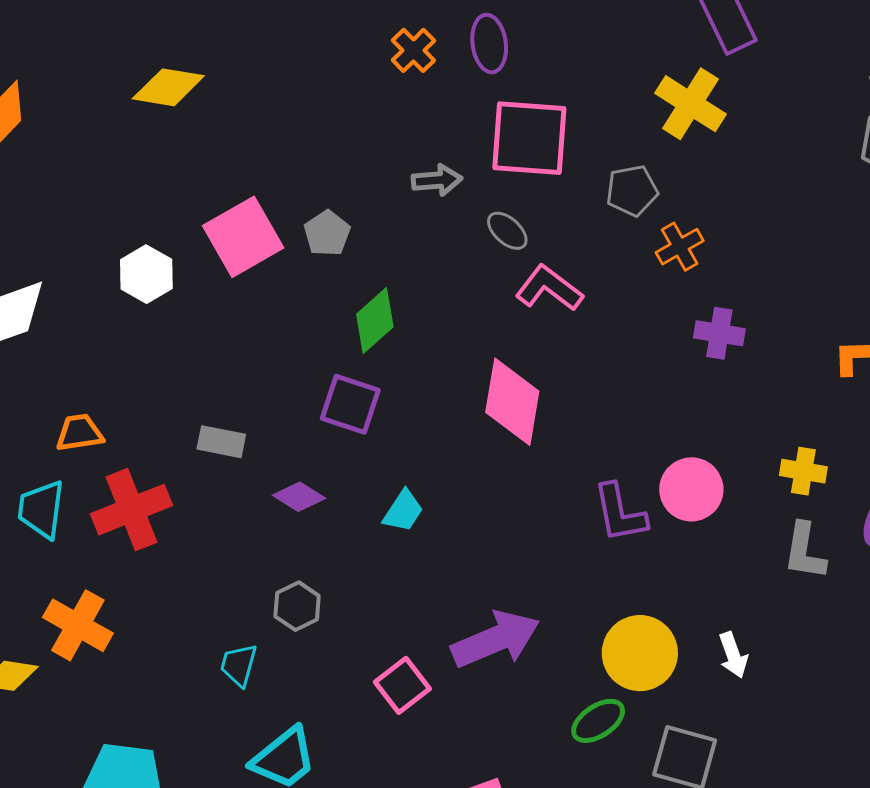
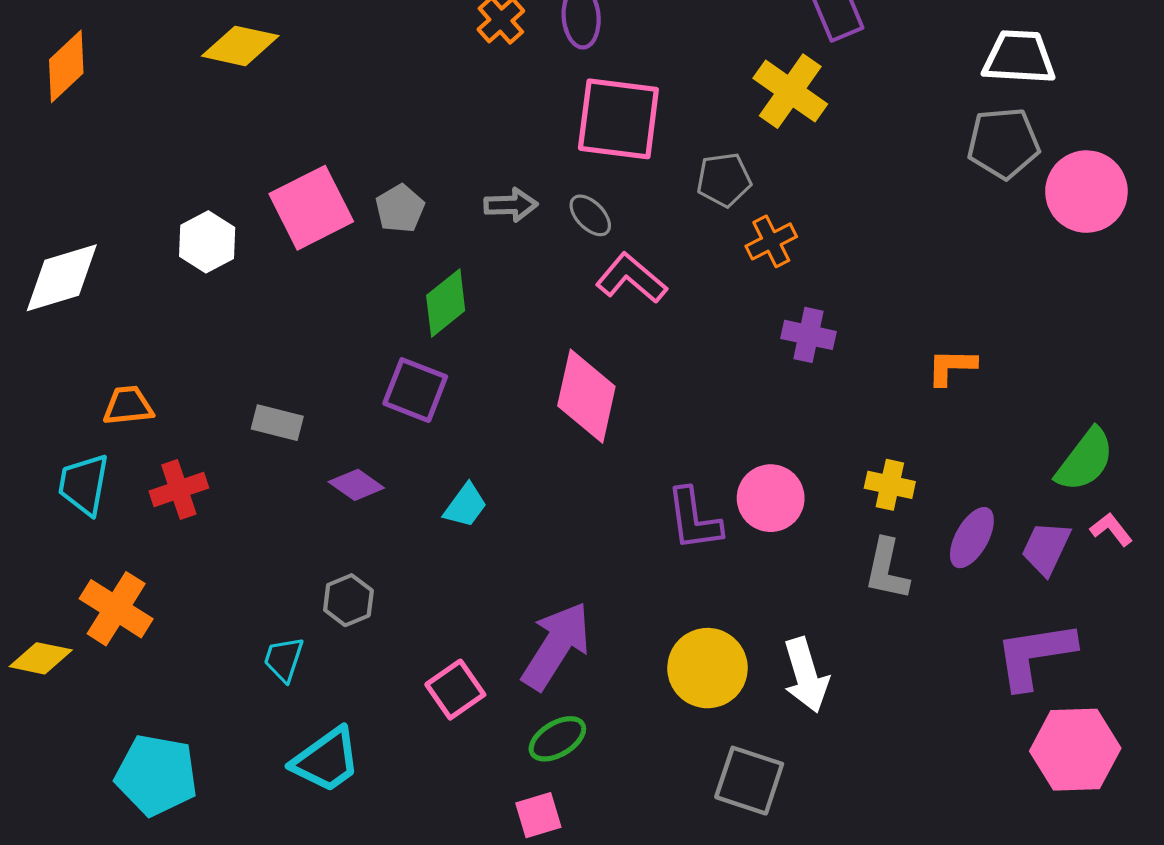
gray arrow: (437, 180) -> (511, 205), moved
red cross: (132, 510) -> (179, 490), size x0.7
purple arrow: (496, 639) -> (556, 646), turned -38
white arrow: (733, 655) -> (806, 675), size x1.5
green ellipse: (598, 721) -> (557, 739), moved

